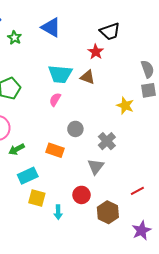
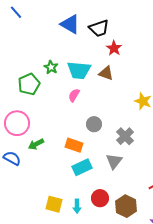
black trapezoid: (110, 31) -> (99, 28), moved
green star: (14, 38) -> (51, 67), moved
cyan rectangle: (28, 176) -> (82, 167), moved
red circle: (82, 195) -> (100, 198), moved
yellow square: (37, 198) -> (54, 204), moved

